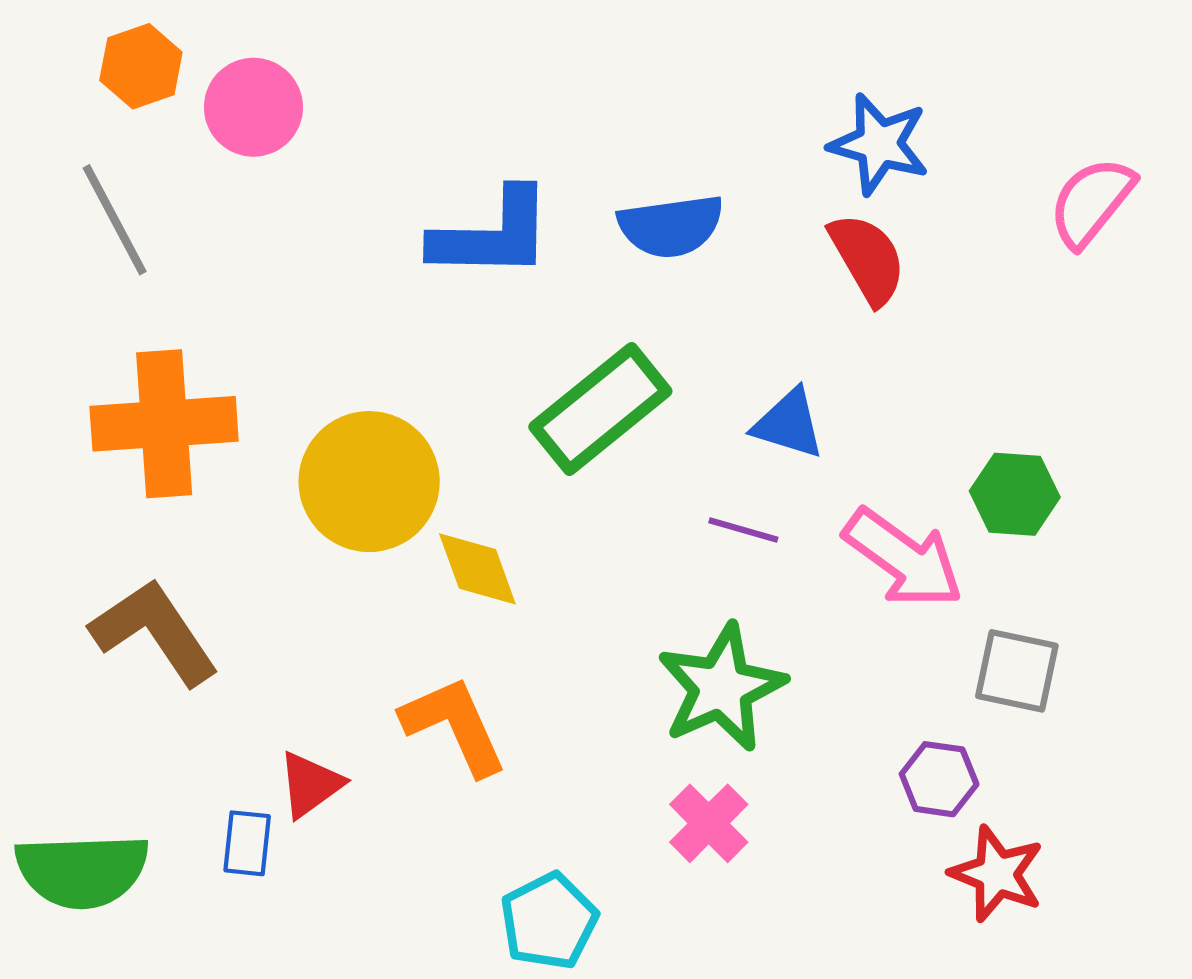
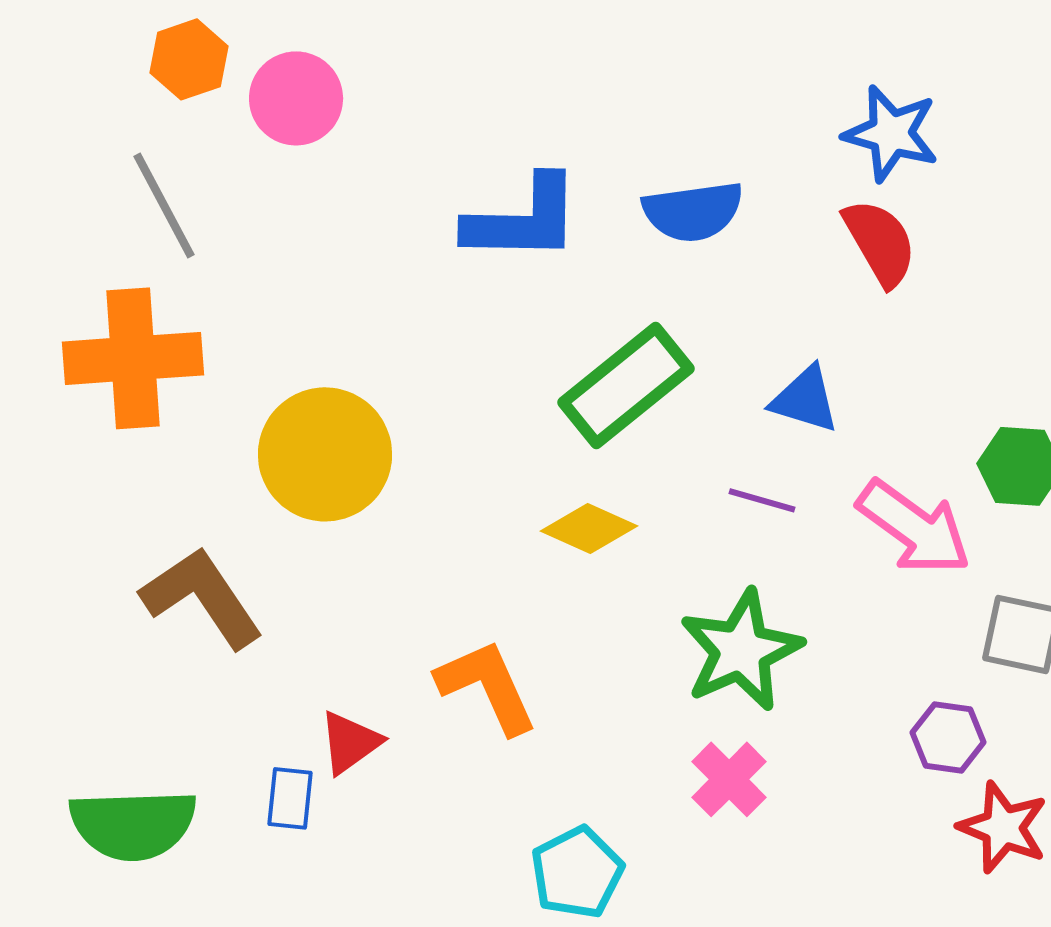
orange cross: (164, 424) -> (133, 358), moved
yellow circle: (369, 482) -> (325, 454), moved
yellow diamond: (477, 569) -> (589, 528), moved, turned -46

